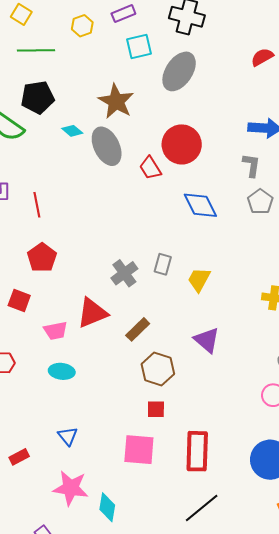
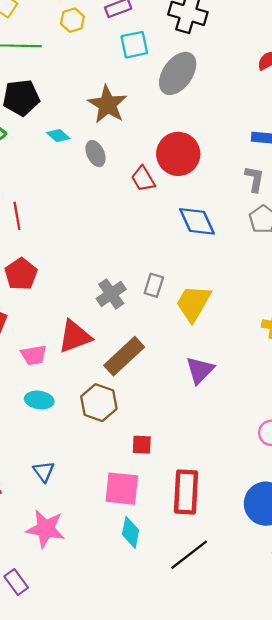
gray ellipse: (107, 146) -> (96, 154), size x0.6
yellow trapezoid: (199, 280) -> (193, 303), size x1.4
brown rectangle: (138, 329) -> (124, 356), size x1.5
purple triangle: (207, 340) -> (200, 370), turned 32
brown hexagon: (158, 369) -> (99, 403), moved
cyan diamond: (107, 507) -> (131, 532), moved

